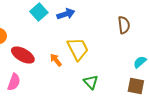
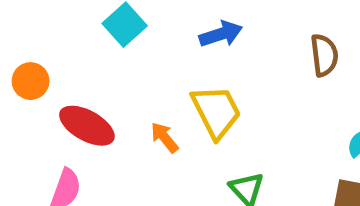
blue arrow: (66, 14) -> (221, 34), moved

